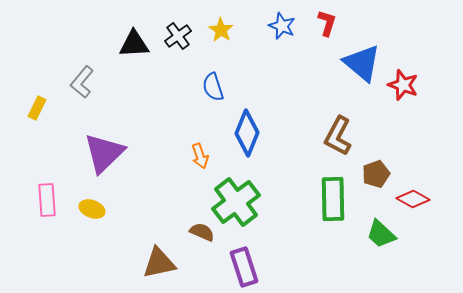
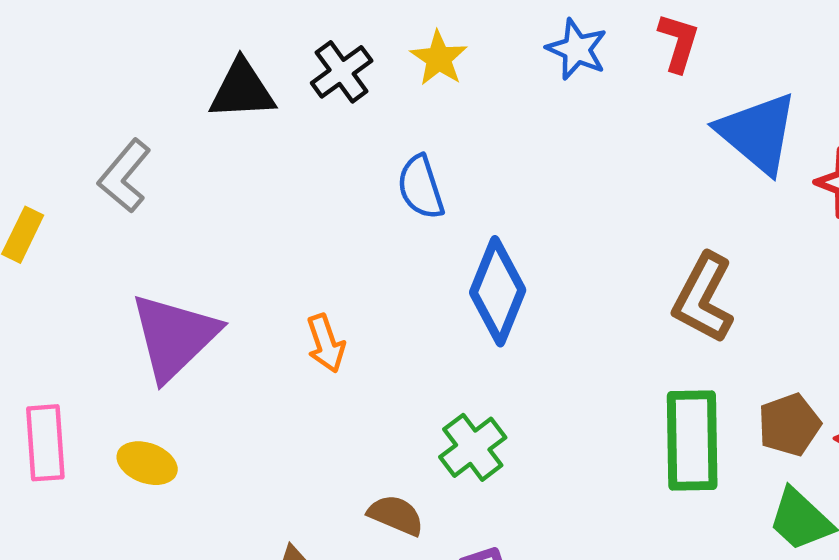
orange arrow: (200, 156) -> (326, 343), moved
brown pentagon: (376, 174) -> (789, 425), moved
green cross: (236, 202) -> (473, 447), size x0.6

